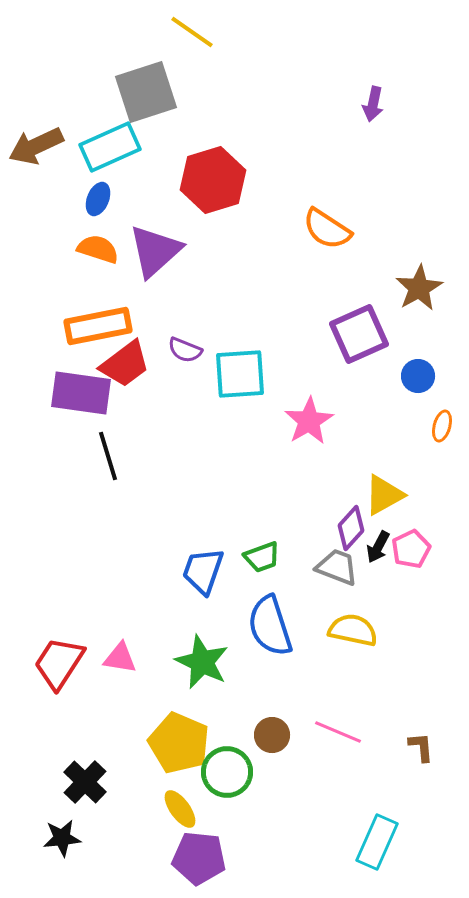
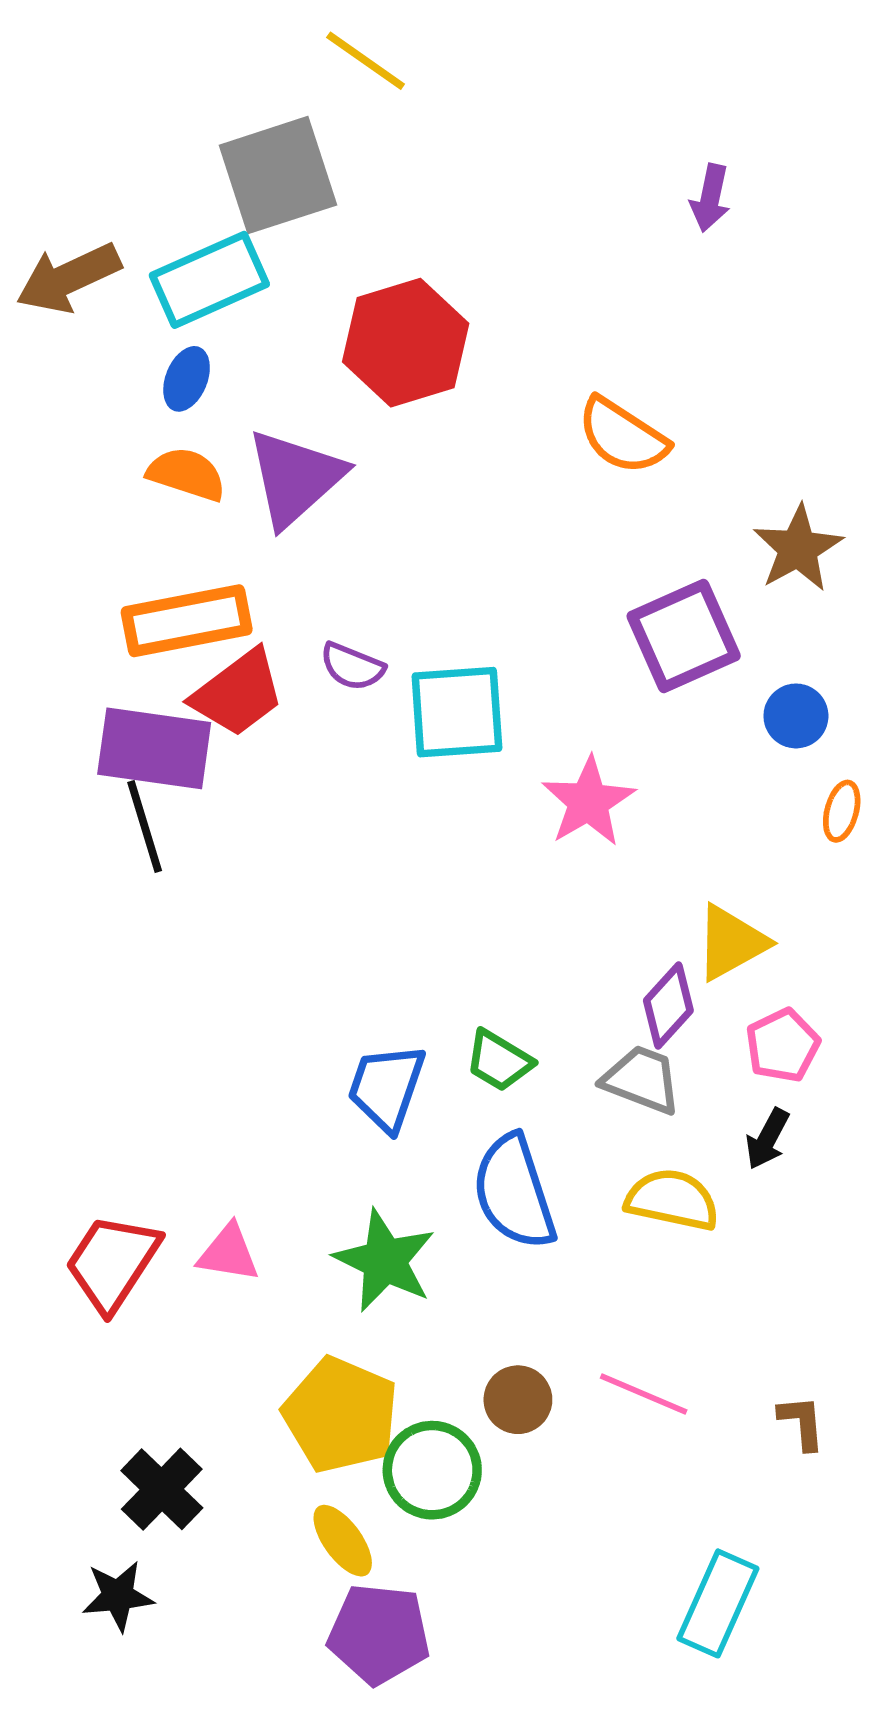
black line: (108, 456) -> (145, 826), moved
black arrow: (378, 547) -> (767, 1139), moved
green trapezoid: (262, 557) -> (499, 1061), turned 51

